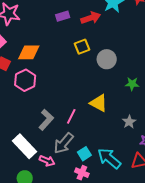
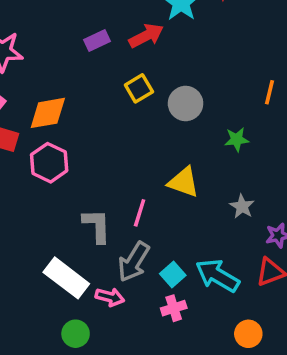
gray L-shape: (46, 120) -> (97, 226), turned -35
pink cross: (82, 173) -> (174, 308), turned -32

